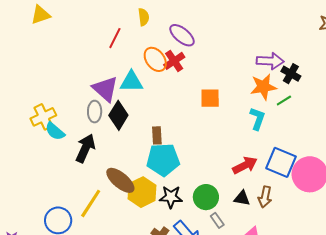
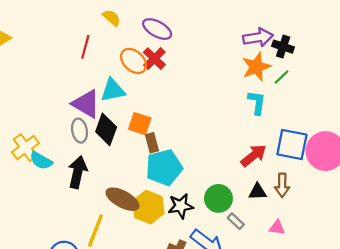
yellow semicircle: (144, 17) -> (112, 18), turned -30
orange square: (210, 98) -> (140, 124), moved, turned 30

